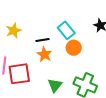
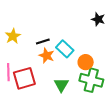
cyan rectangle: (66, 30) -> (65, 49), moved
orange circle: (74, 48) -> (86, 62), moved

